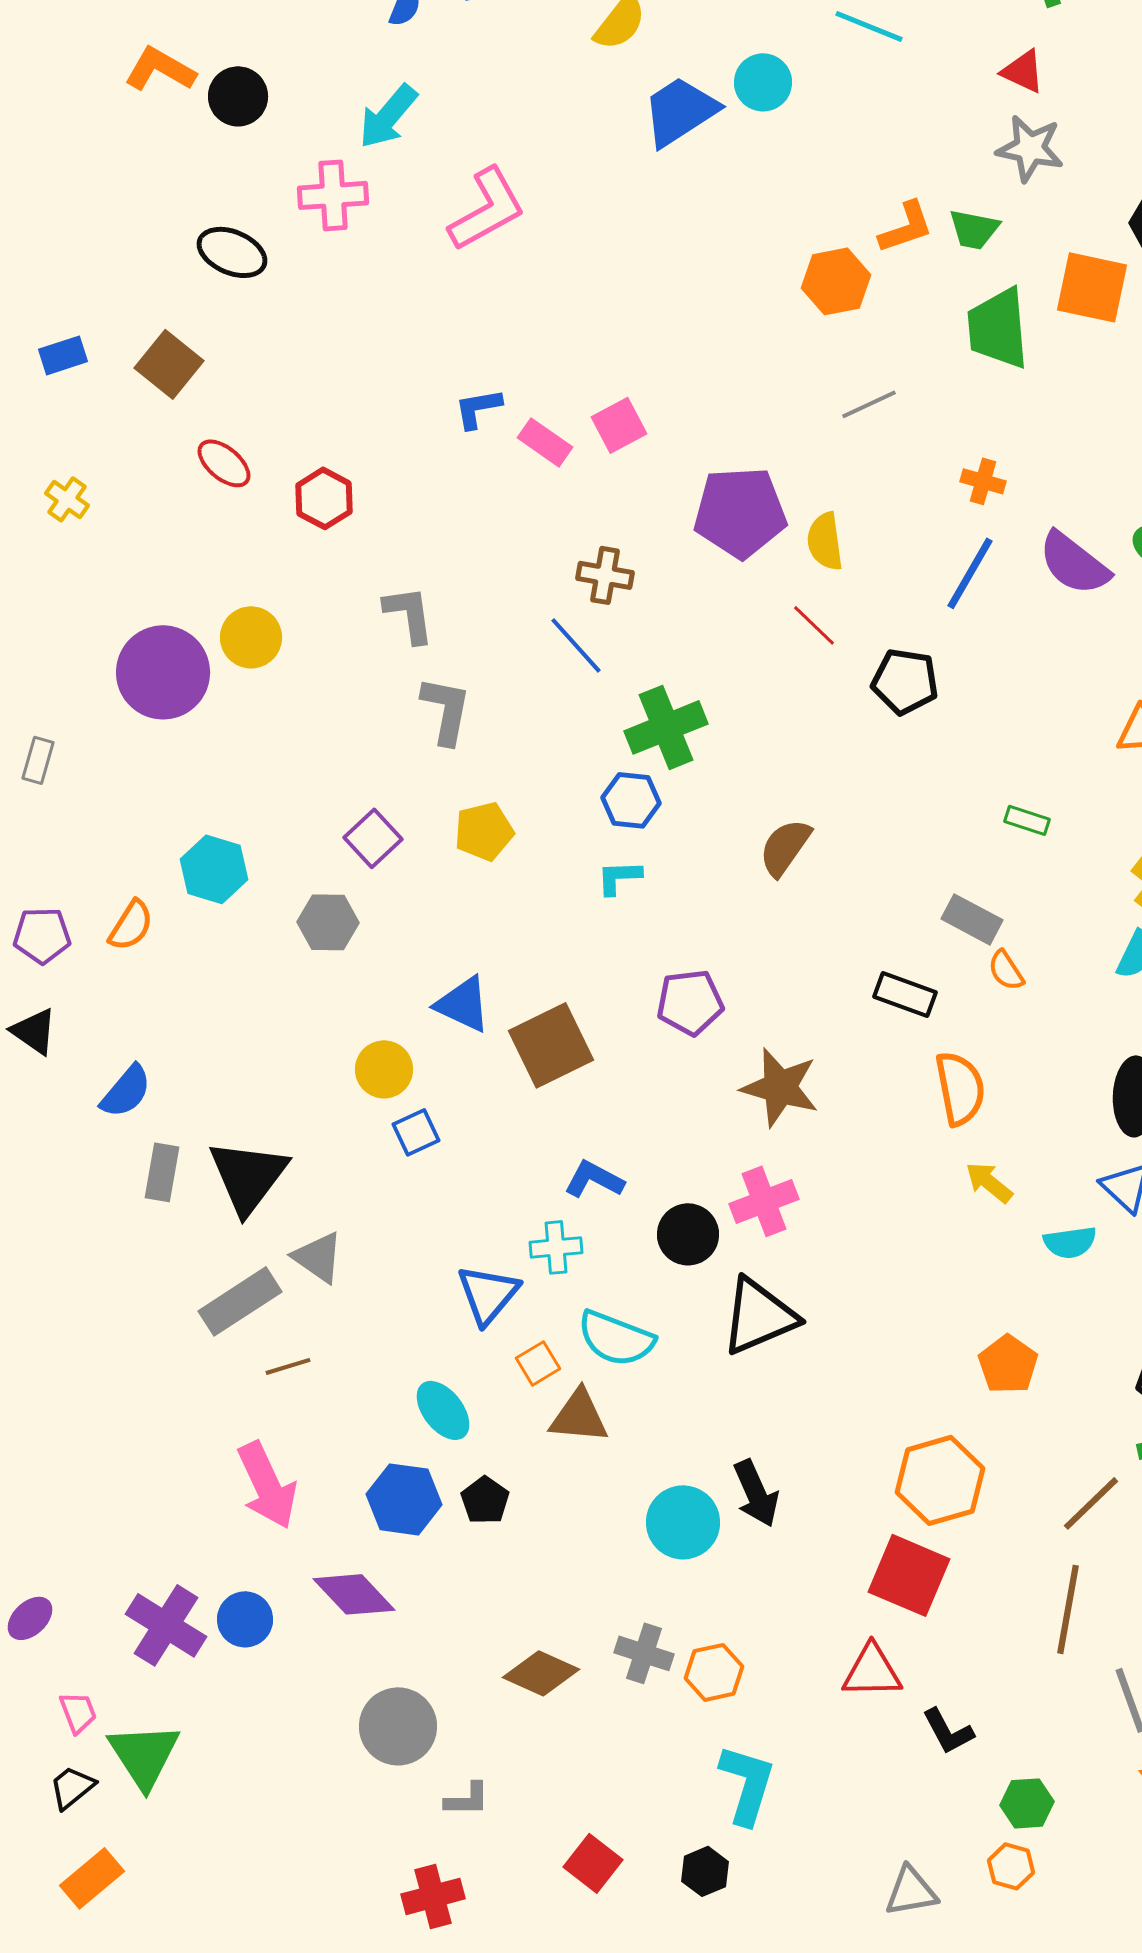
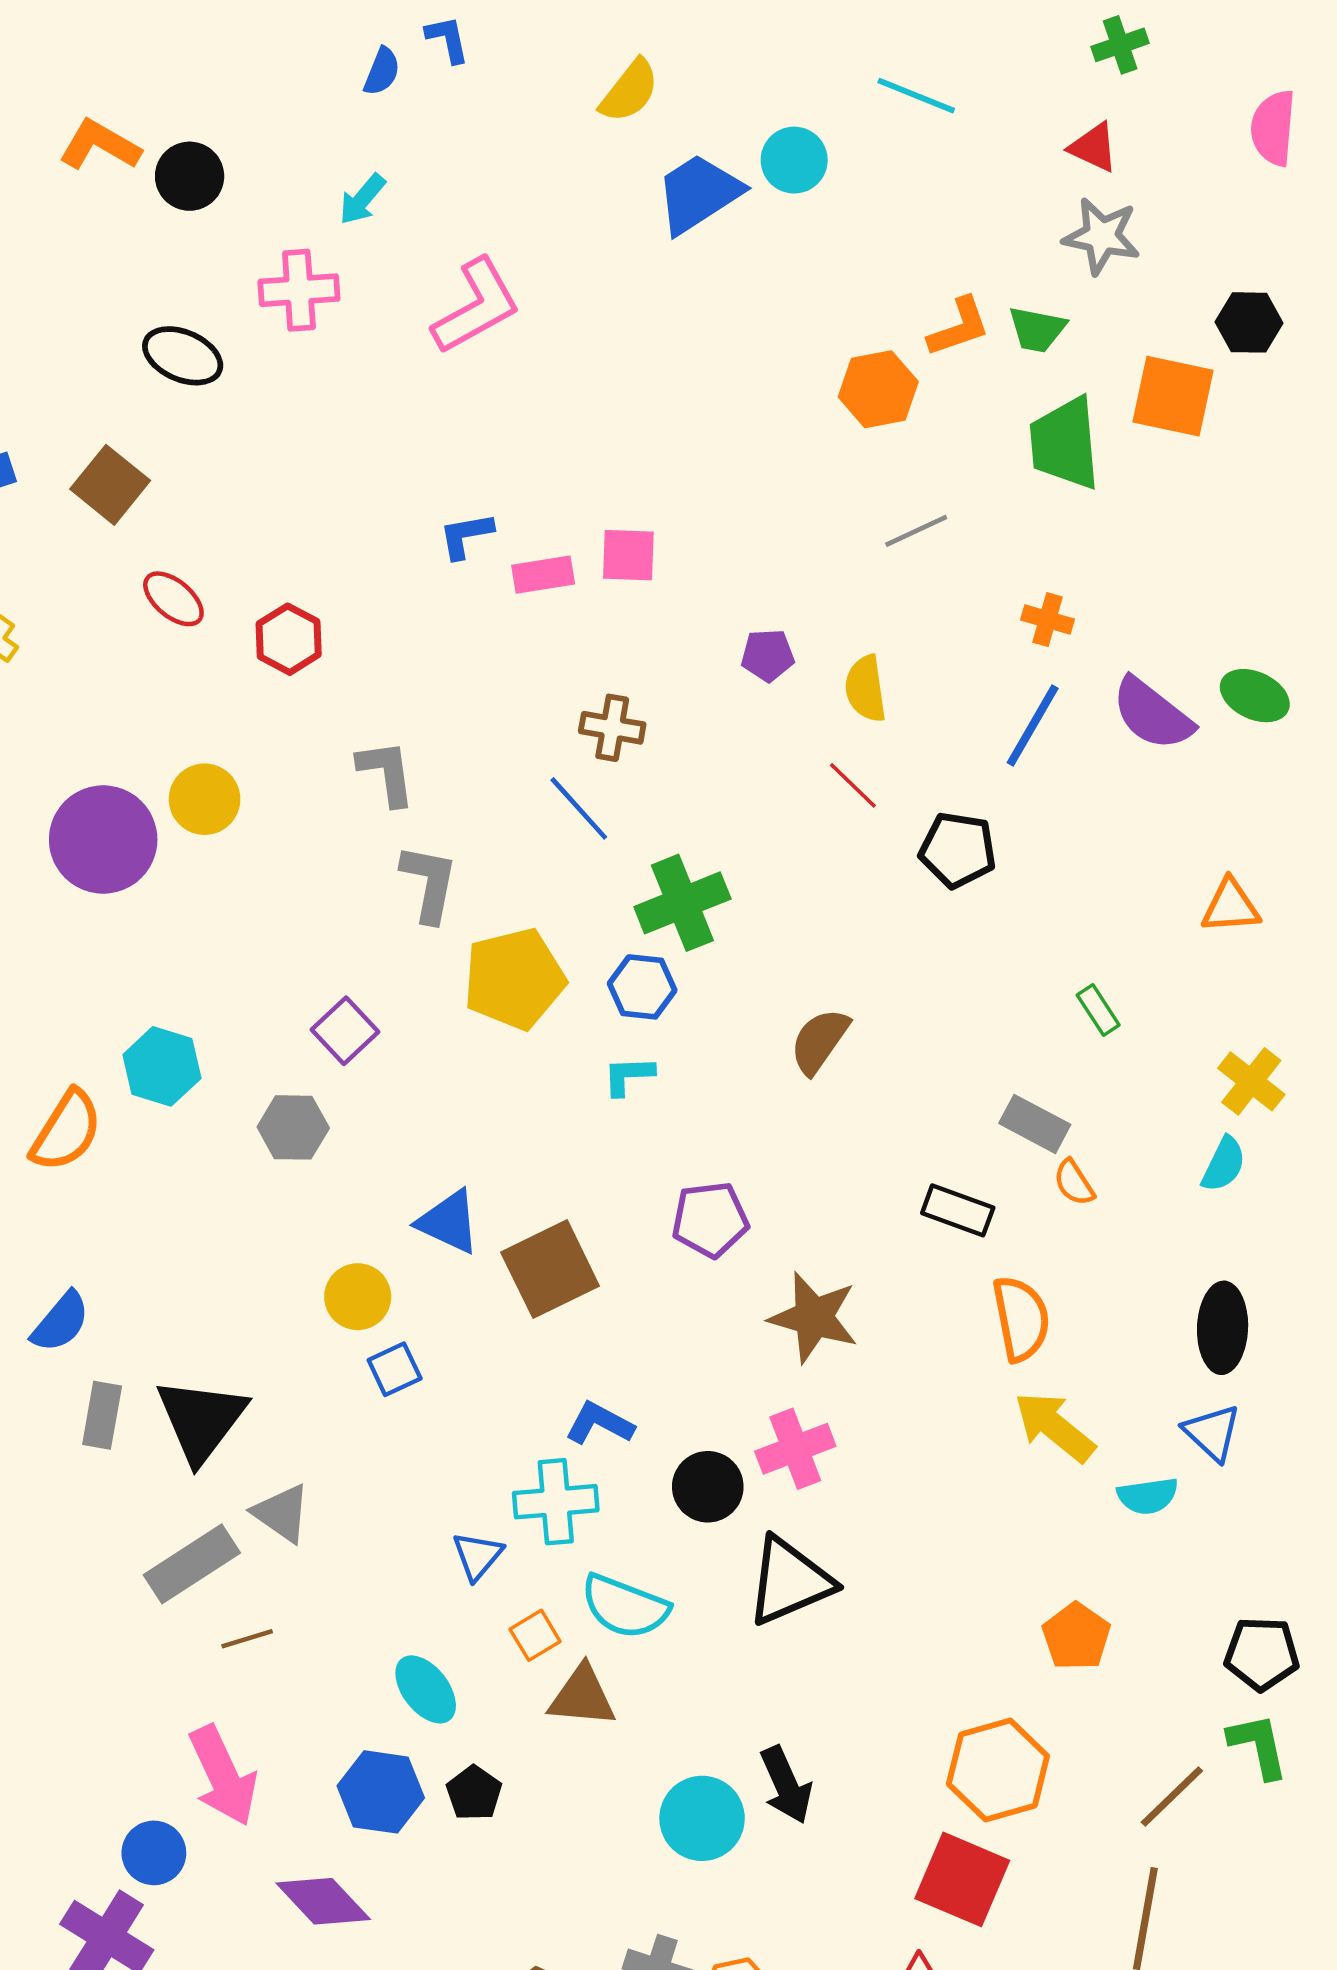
cyan arrow: (388, 116) -> (362, 199), size x0.7
pink square: (619, 425) -> (628, 555), turned 30
pink rectangle: (545, 442) -> (543, 575), turned -44
purple pentagon: (740, 512) -> (768, 655), size x0.5
green rectangle: (1027, 820) -> (1098, 1010), turned 39
yellow pentagon: (484, 831) -> (514, 979), moved, size x1.5
orange semicircle: (131, 925) -> (66, 1131), size x1.4
yellow arrow: (989, 1182) -> (1054, 1427), size x1.5
cyan cross: (556, 1247) -> (556, 1502), size x1.4
blue triangle: (488, 1294) -> (477, 1556), size x0.7
blue circle: (245, 1619) -> (154, 1853), moved

